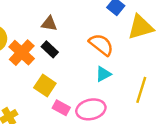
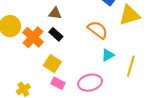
cyan triangle: (103, 74) -> (108, 55), moved
pink rectangle: (61, 108) -> (58, 83), moved

